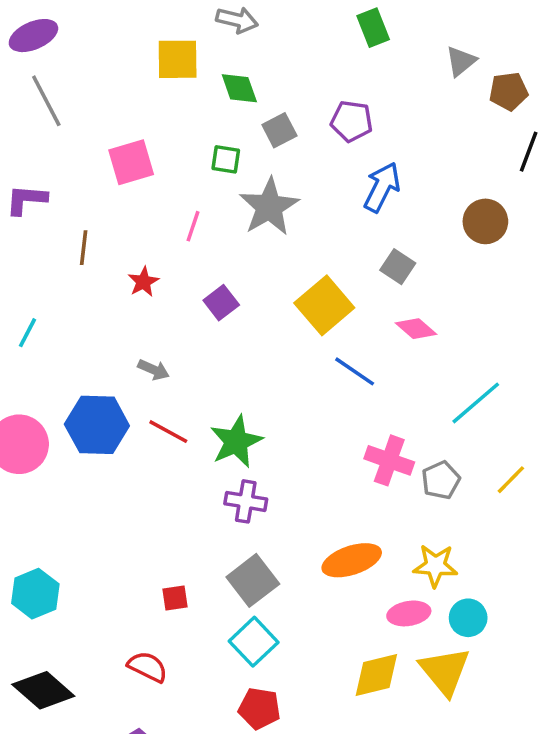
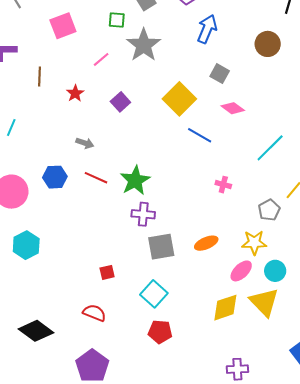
pink line: (193, 226) -> (101, 59), turned 36
blue hexagon: (97, 425) -> (55, 177), size x0.7
pink cross: (389, 460) -> (223, 185), size x0.6
gray pentagon: (441, 480) -> (269, 210), moved
orange ellipse: (352, 560) -> (206, 243), size x0.7
gray square: (253, 580) -> (161, 247), moved, turned 32
cyan hexagon: (35, 594) -> (26, 245), moved
pink ellipse: (409, 613) -> (241, 271), turned -30

